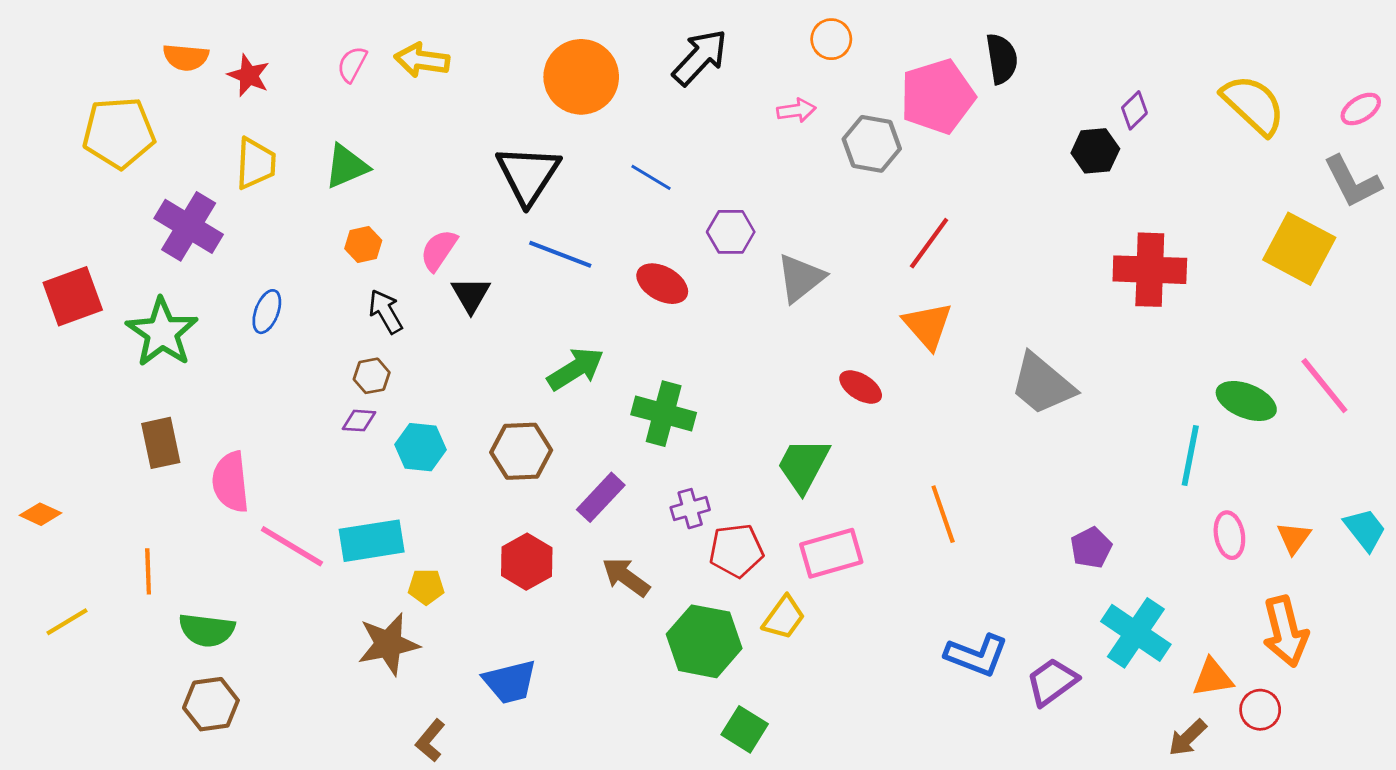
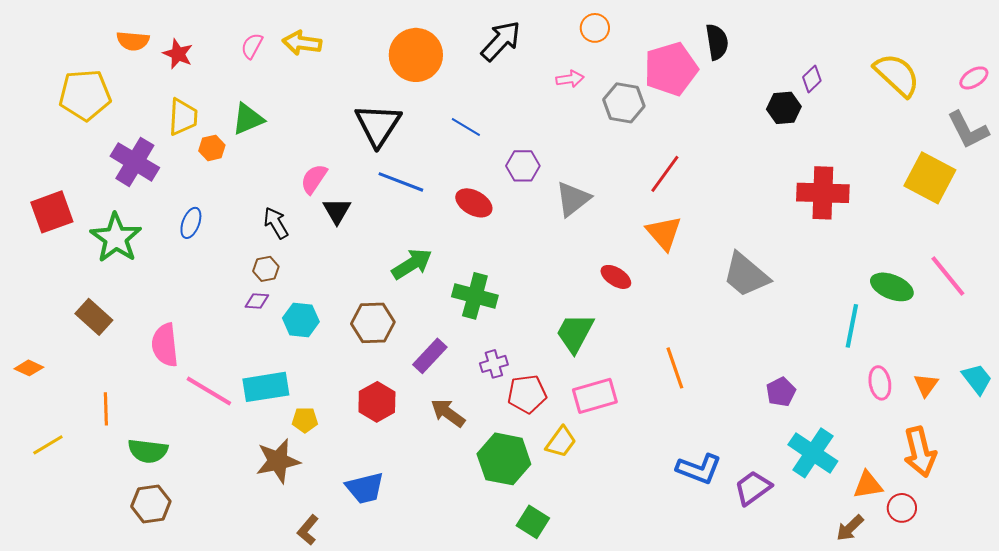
orange hexagon: (363, 244) -> (212, 148), moved
brown rectangle: (161, 443) -> (94, 317), moved, turned -36

